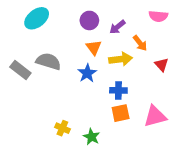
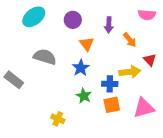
purple circle: (89, 20) -> (73, 20), moved
purple arrow: (117, 27) -> (109, 25), turned -49
yellow arrow: (121, 59) -> (130, 72), moved
gray rectangle: (20, 70) -> (14, 80), moved
green star: (92, 137) -> (84, 96), moved

